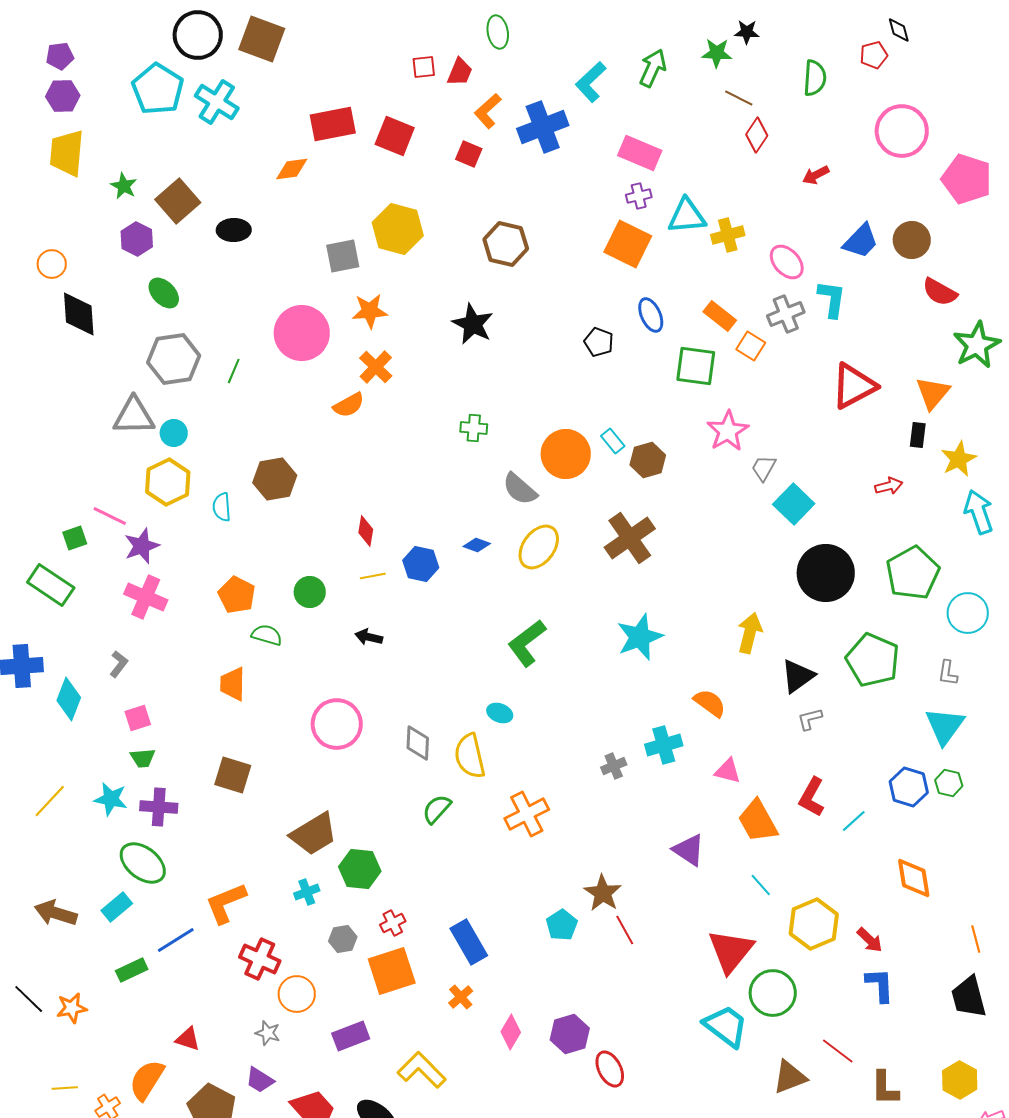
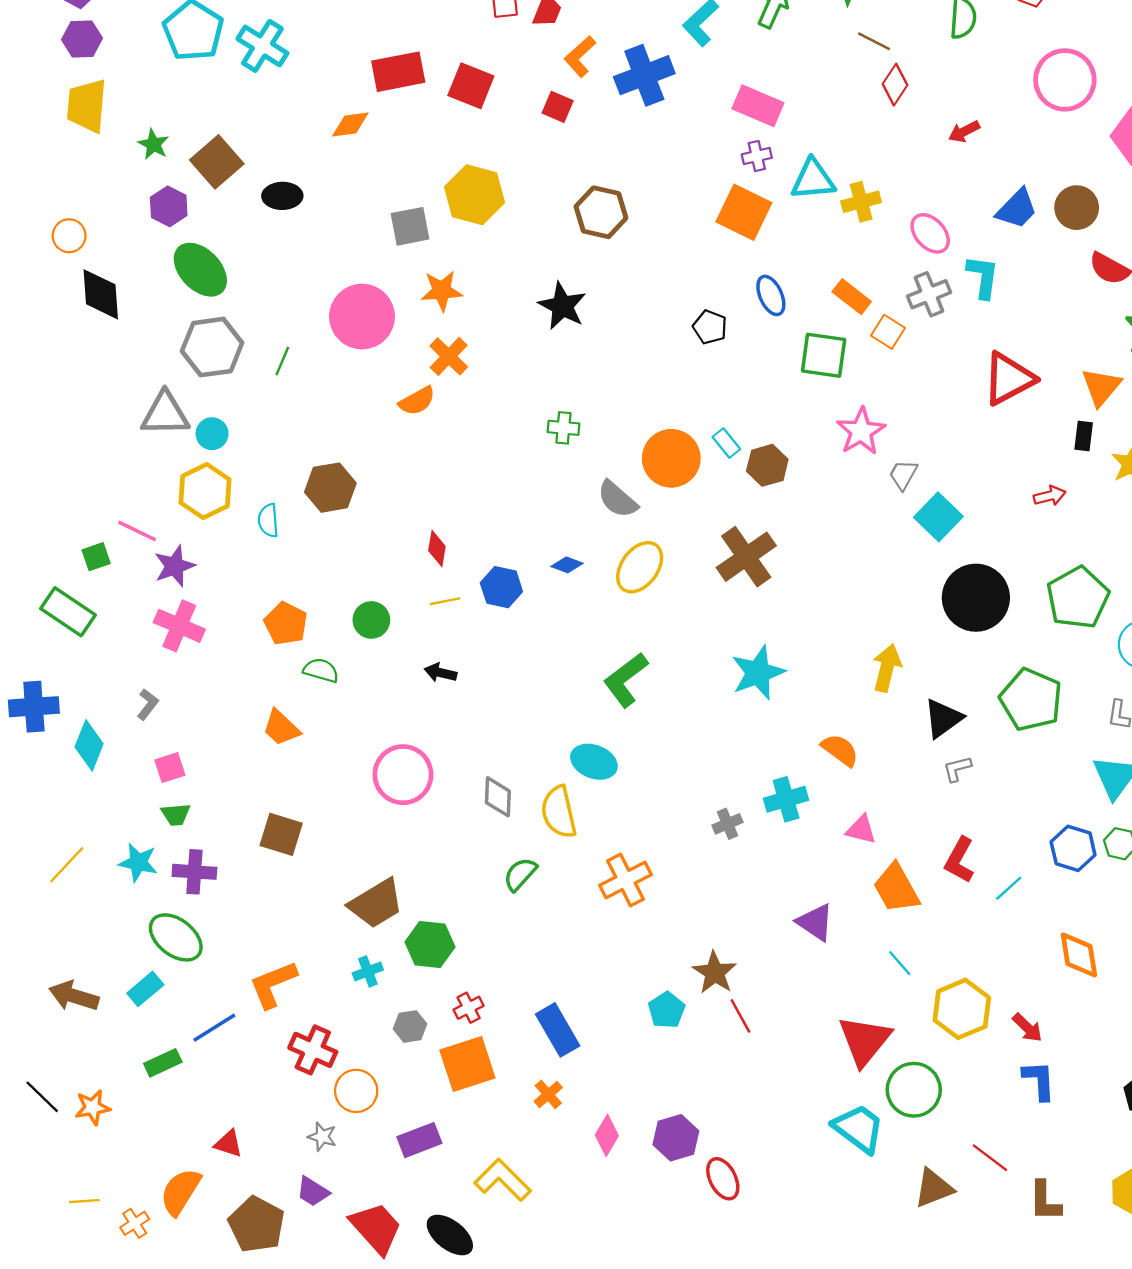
green ellipse: (164, 293) -> (200, 270), size x1.5
orange trapezoid: (233, 684) -> (281, 728), turned -48
cyan ellipse: (500, 713) -> (594, 762), size x1.5

